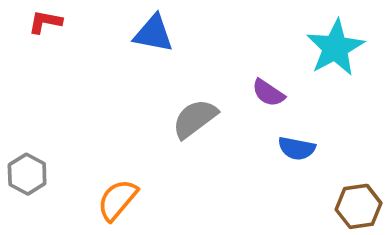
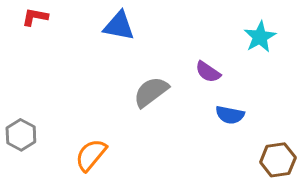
cyan star: (335, 48) -> (260, 37), size x0.7

